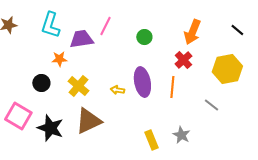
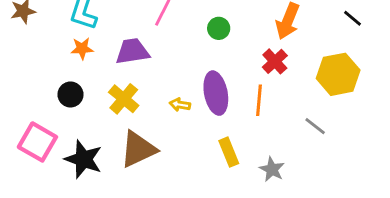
purple trapezoid: (81, 39) -> (132, 51), moved
orange star: (59, 59) -> (82, 48), moved
yellow rectangle: (151, 140) -> (229, 152), moved

